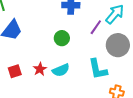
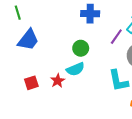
cyan semicircle: (61, 70) -> (75, 69), moved

